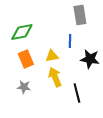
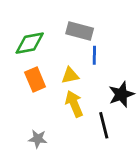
gray rectangle: (80, 15) -> (80, 31), moved, turned -66
black star: (90, 59) -> (121, 94), moved, turned -30
gray star: (24, 87) -> (38, 139), moved

